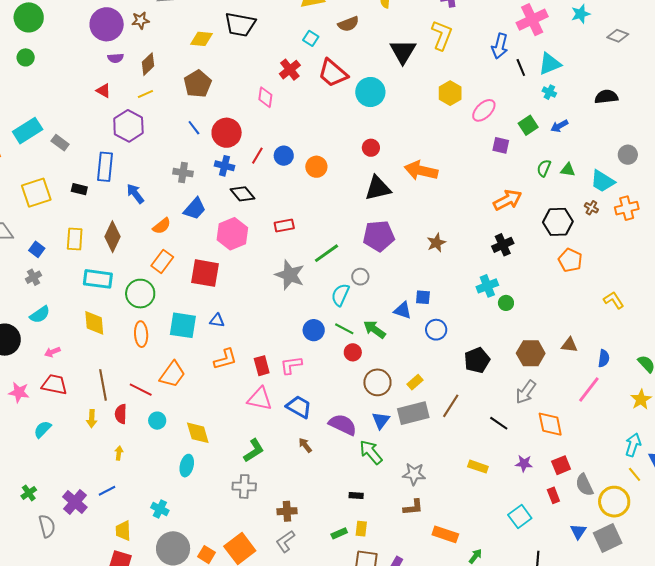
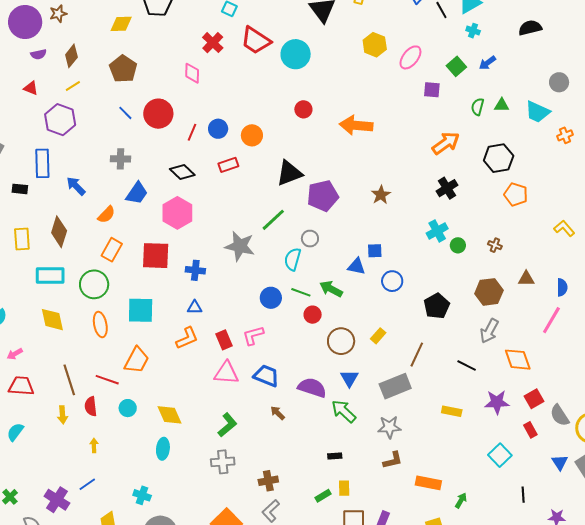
blue cross: (225, 166) -> (195, 270), moved
black triangle: (378, 188) -> (289, 173), moved
brown cross: (591, 208) -> (495, 245), moved
orange cross: (627, 208) -> (565, 135), size x0.7
red rectangle: (284, 226) -> (228, 165), moved
blue triangle: (217, 320) -> (195, 307), moved
gray rectangle: (413, 413) -> (395, 386), moved
purple star: (524, 464) -> (497, 402), size x1.4

